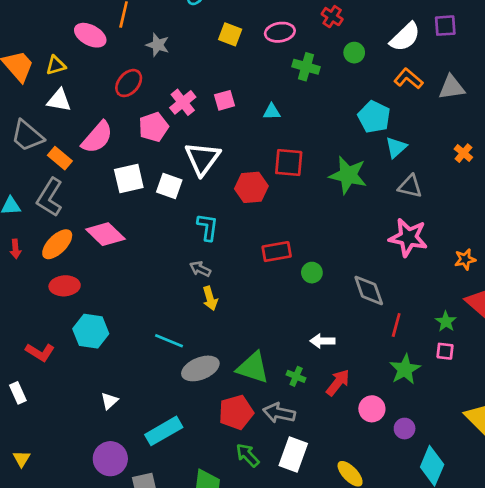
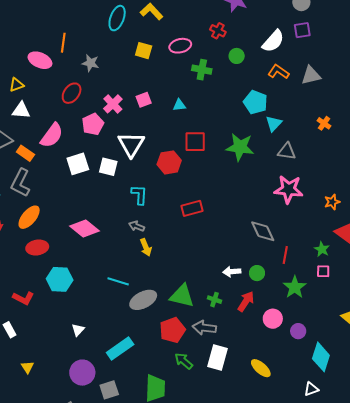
pink diamond: (105, 234) -> (85, 229), moved
green circle: (312, 273) -> (257, 273), moved
yellow triangle: (22, 459) -> (27, 367), moved

